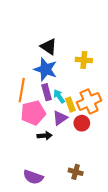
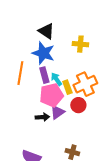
pink pentagon: (33, 113) -> (51, 95), moved
purple triangle: (60, 118) -> (57, 112), moved

